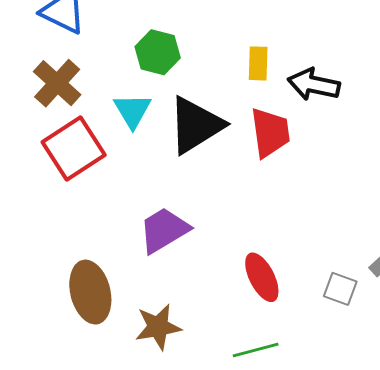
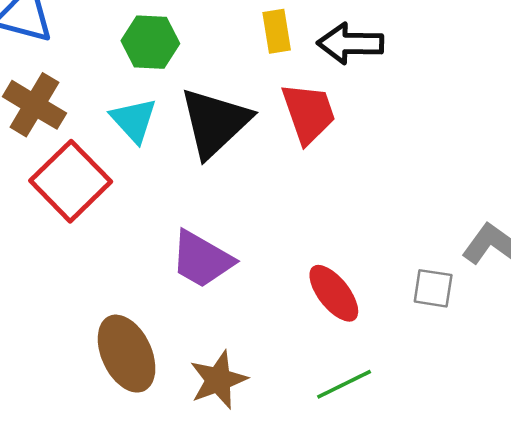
purple trapezoid: (164, 230) -> (202, 259), turned -108

